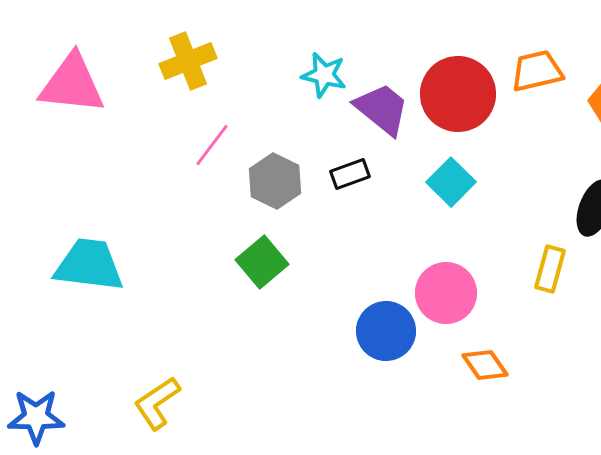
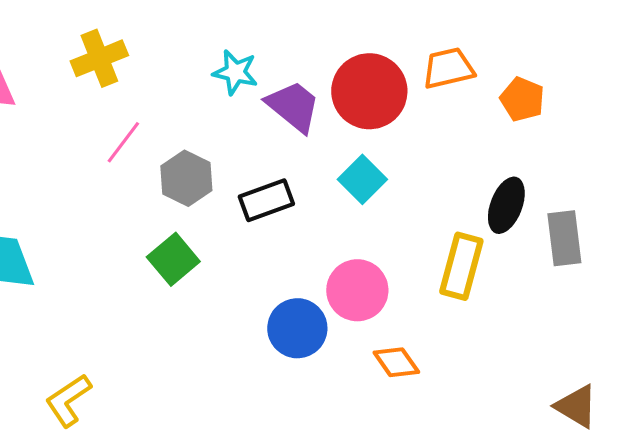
black rectangle: (350, 174) -> (266, 200), moved, size x1.4
yellow rectangle: (550, 269) -> (461, 266), size x1.4

